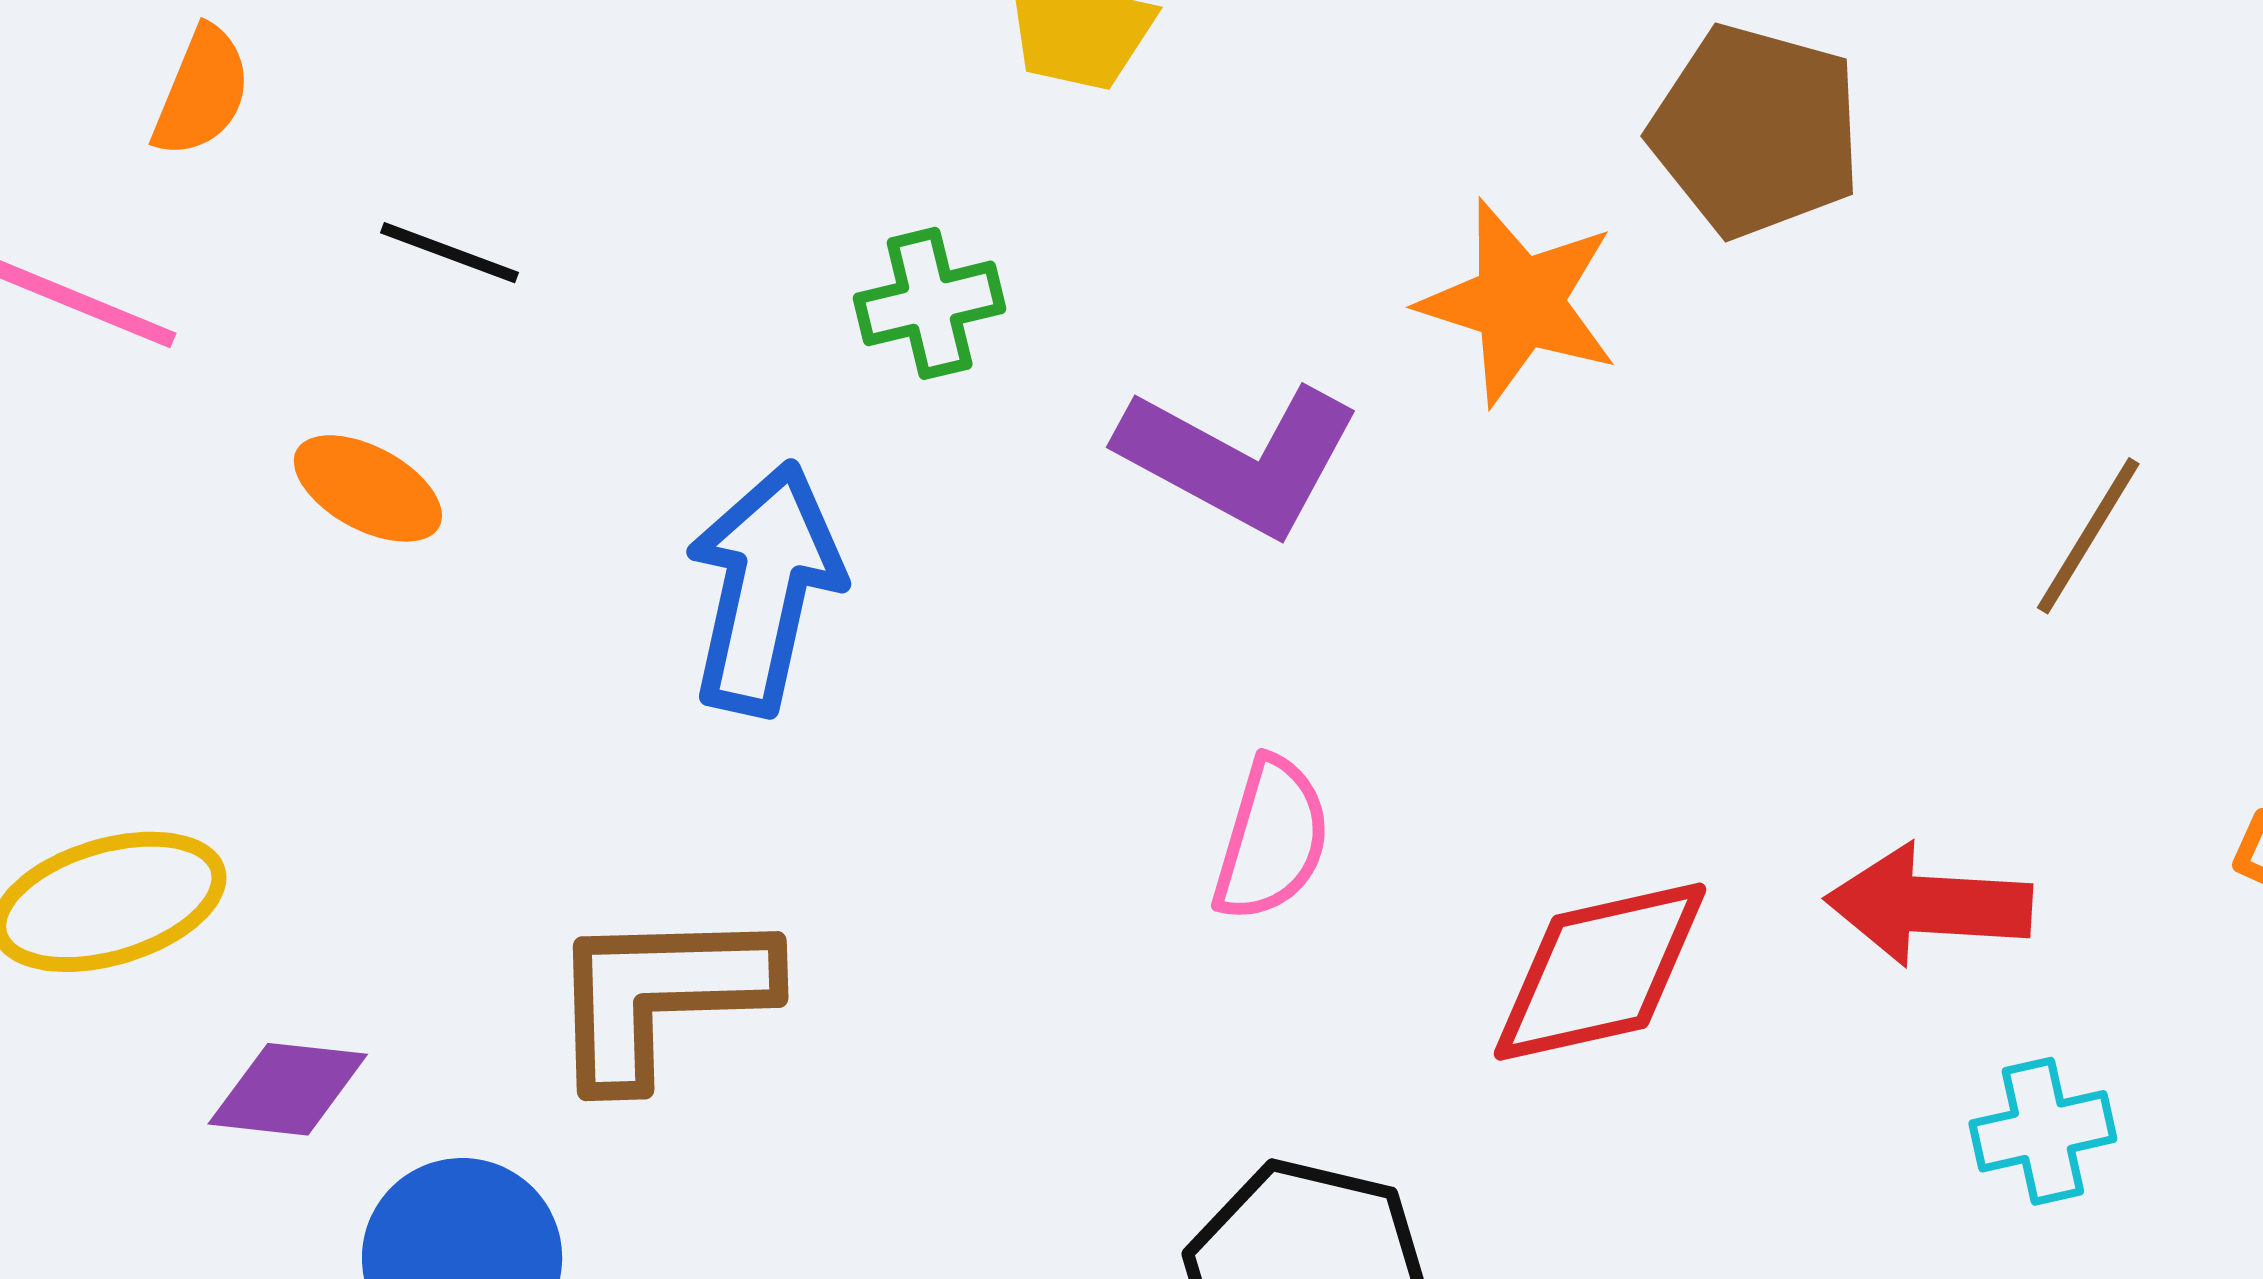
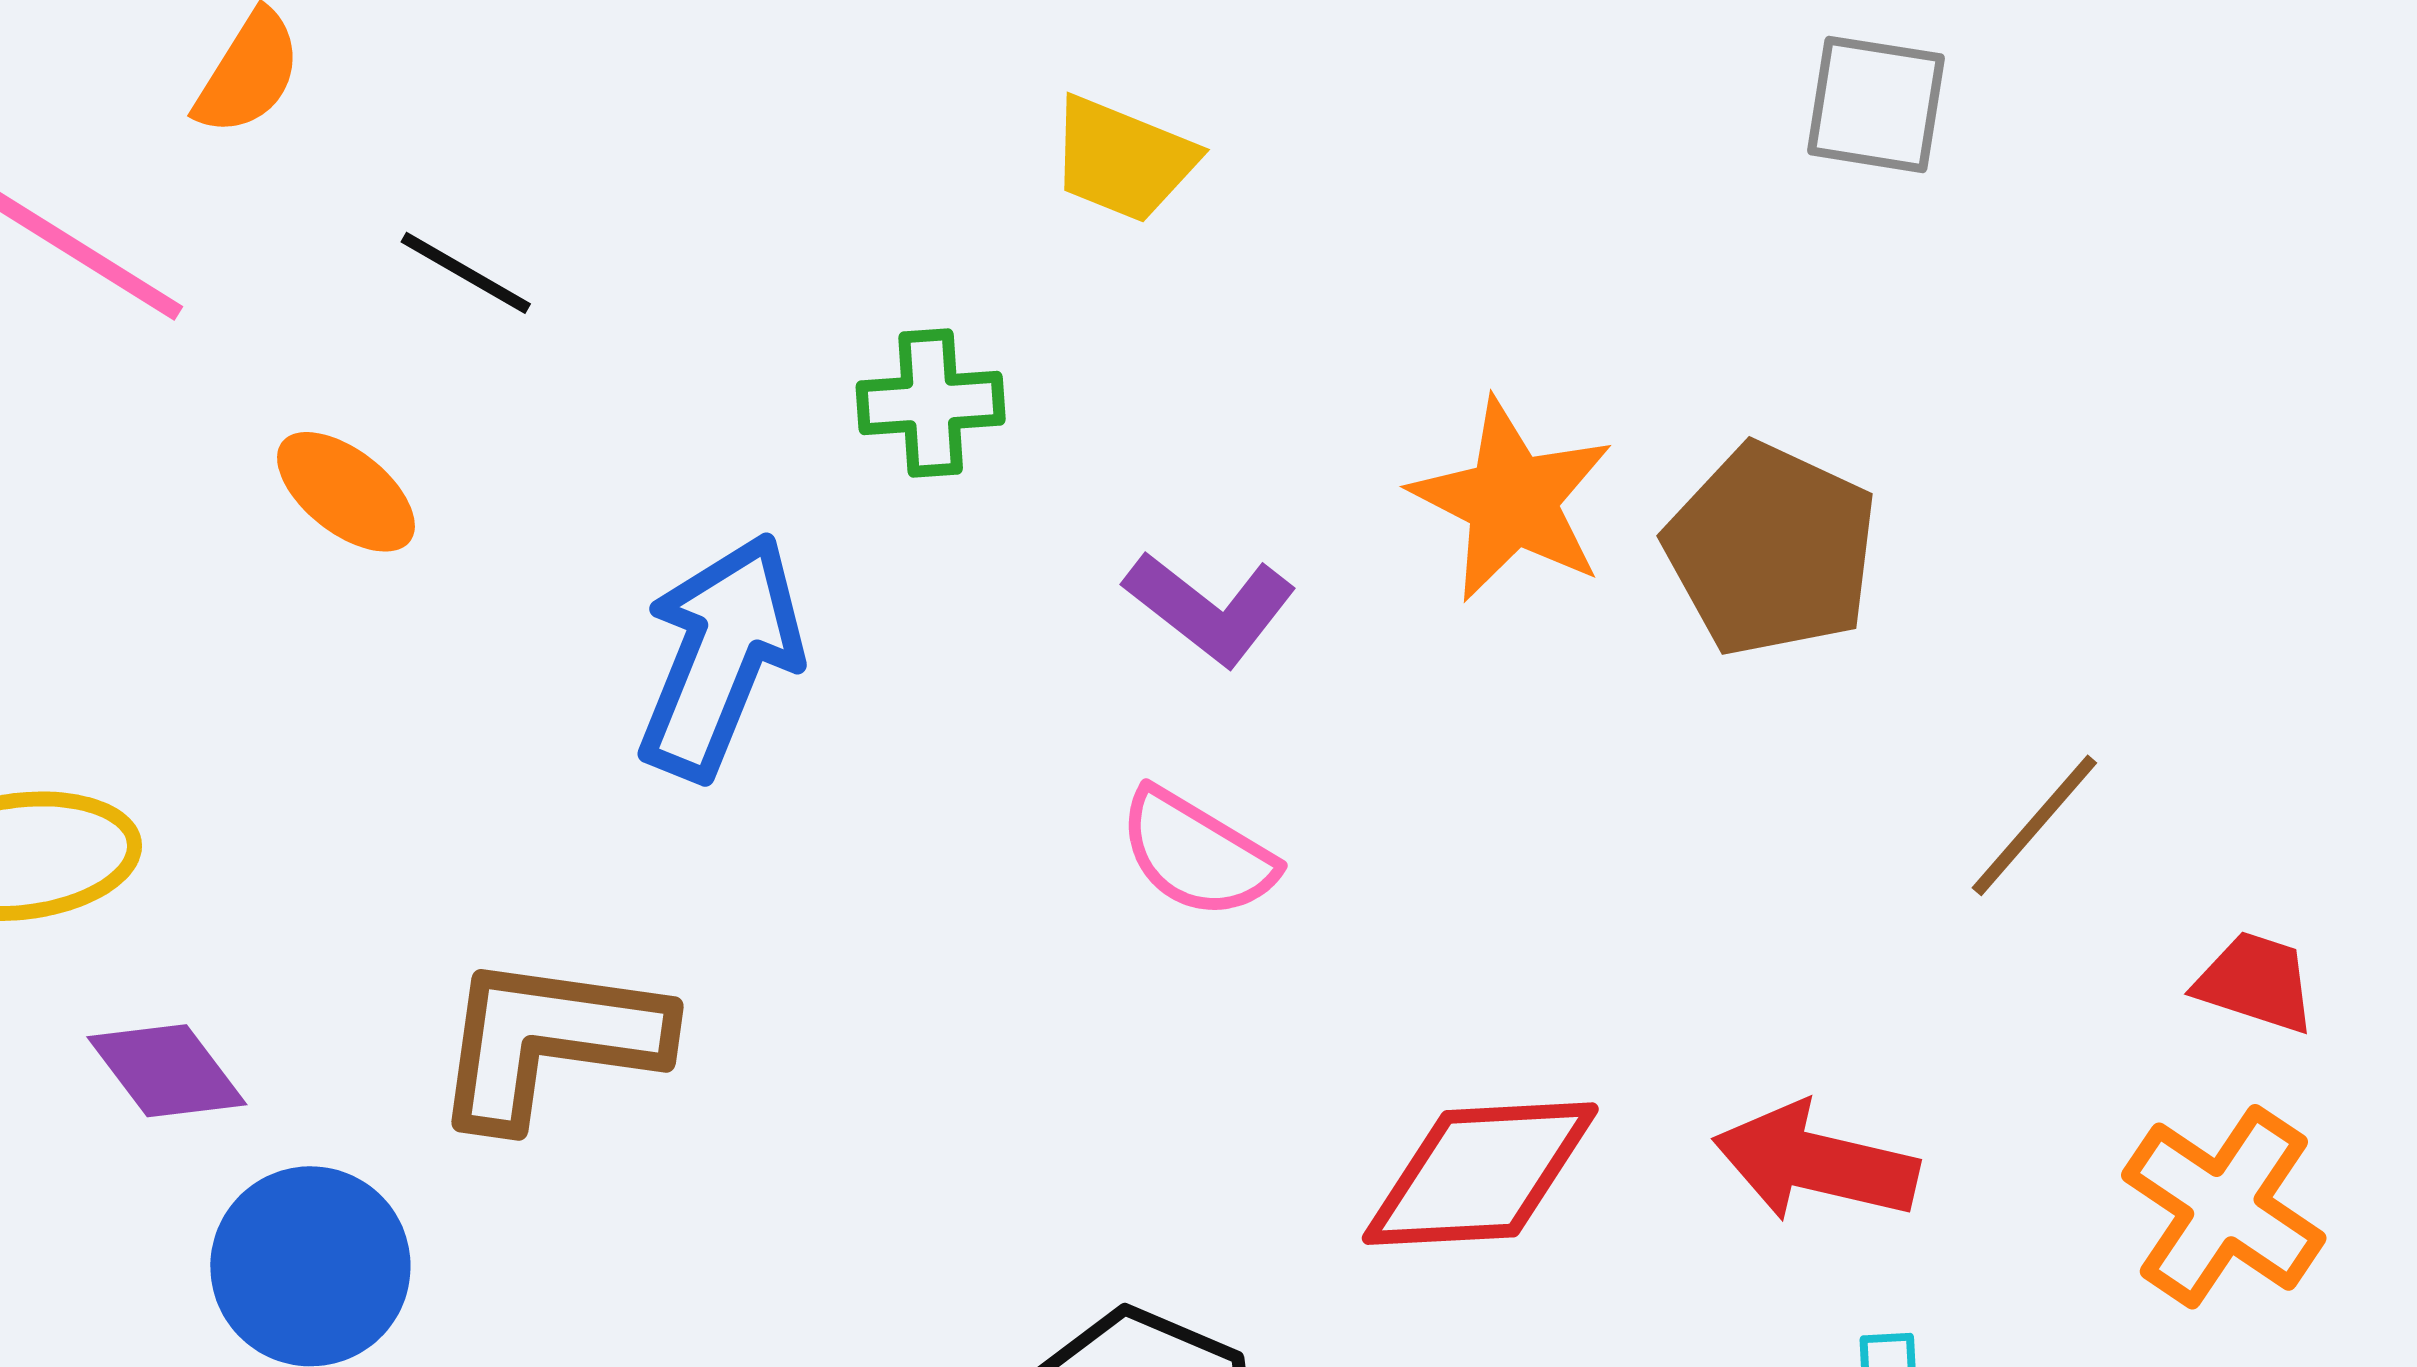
brown pentagon: (1756, 131) -> (1771, 550), moved
purple L-shape: (1239, 459) -> (1210, 608), size x0.7
pink semicircle: (1272, 839) -> (1197, 854), moved, turned 95
purple diamond: (288, 1089) -> (167, 1071), turned 37

